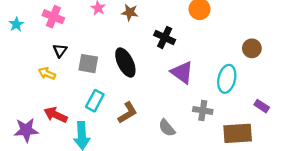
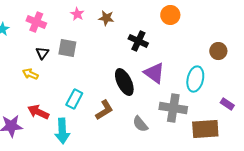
black ellipse: (125, 62) -> (124, 82), moved
gray square: (88, 64) -> (67, 48), moved
gray cross: (203, 110) -> (173, 108), size x1.5

